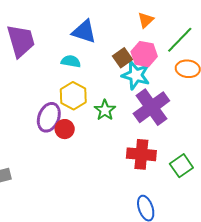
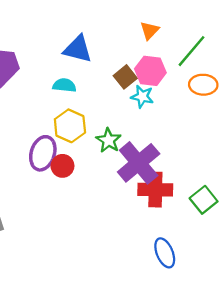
cyan star: (136, 75) -> (142, 97), size x0.7
purple cross: (151, 107) -> (139, 163), moved

